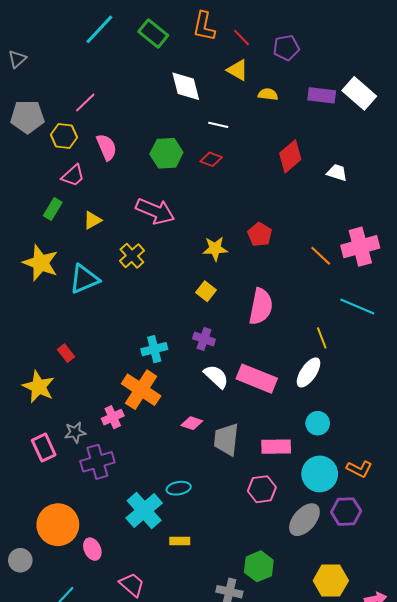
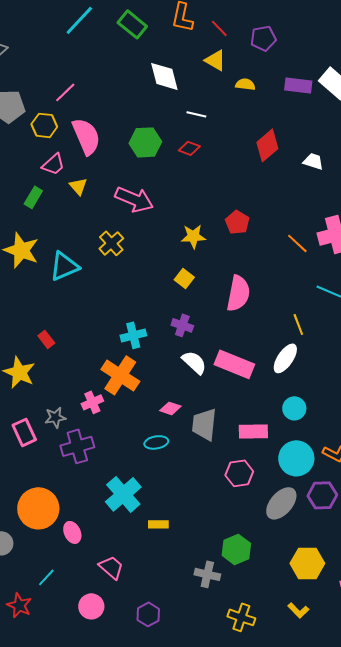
pink semicircle: (107, 147) -> (86, 136), size x1.4
yellow triangle: (92, 220) -> (78, 186), moved, turned -42
cyan ellipse: (179, 488) -> (156, 442), moved

